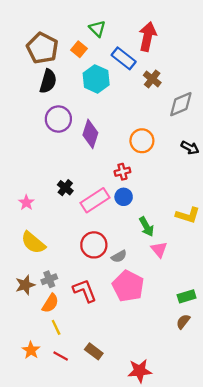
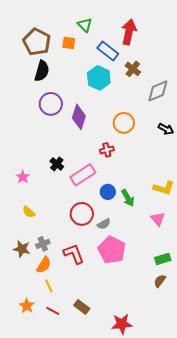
orange square: (79, 49) -> (69, 43), turned -32
cyan hexagon: (96, 79) -> (99, 78), moved
blue circle: (124, 197) -> (108, 192), moved
yellow semicircle: (33, 243) -> (29, 212), size x0.6
pink triangle: (159, 249) -> (158, 219), moved
brown star: (25, 285) -> (22, 249), turned 30

